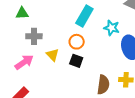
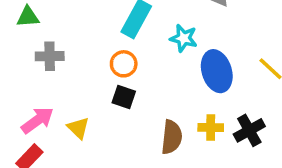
yellow triangle: (53, 55) -> (78, 128), moved
pink arrow: (24, 62) -> (37, 120), moved

